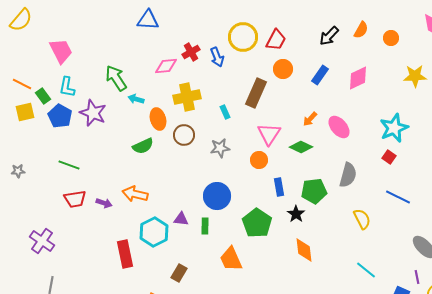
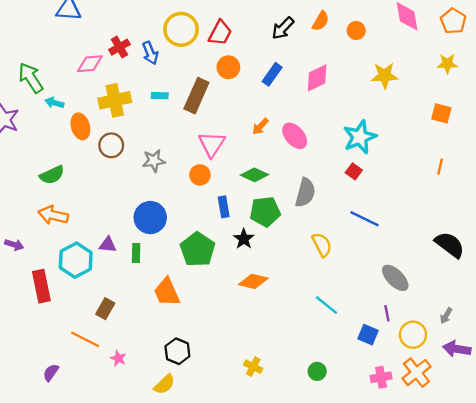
cyan rectangle: (225, 112) -> (160, 96), moved, turned -64
green semicircle: (143, 146) -> (52, 175), moved
green diamond: (301, 147) -> (254, 175), moved
purple arrow: (104, 203) -> (14, 245), moved
orange diamond: (304, 250) -> (253, 281), turned -70

